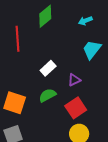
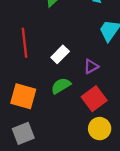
red line: (18, 39) -> (25, 43), moved

